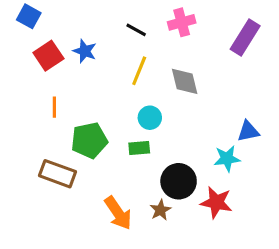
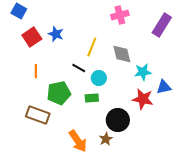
black line: (136, 30) -> (79, 68), moved
cyan star: (227, 159) -> (143, 72), moved
red star: (216, 202) -> (143, 99), moved

